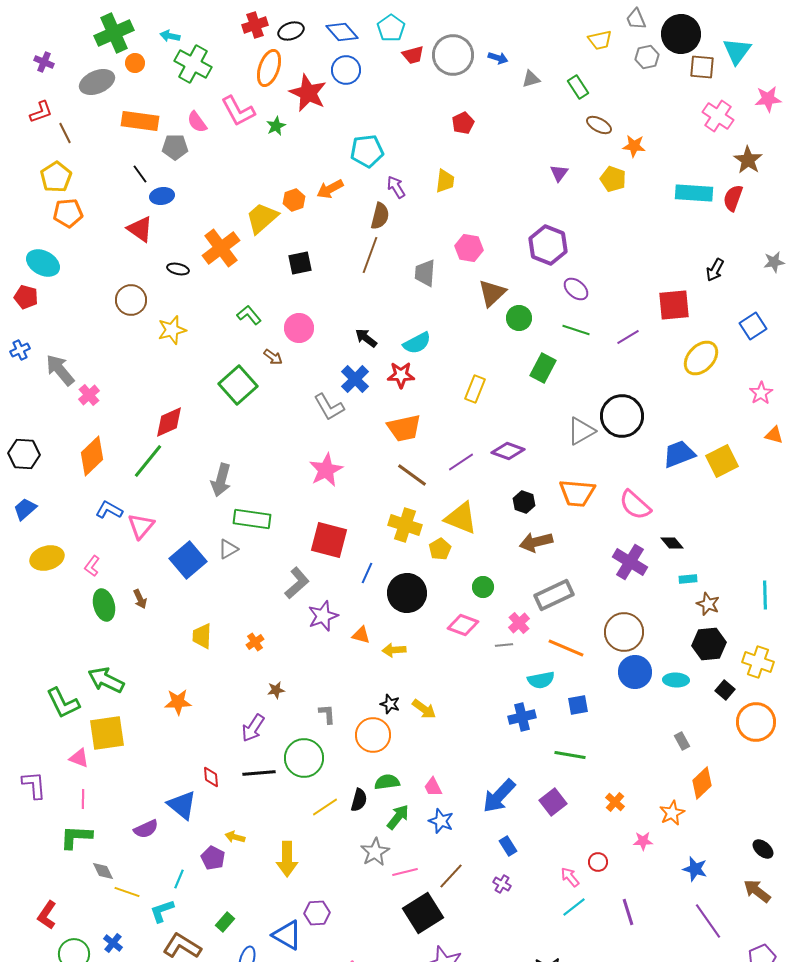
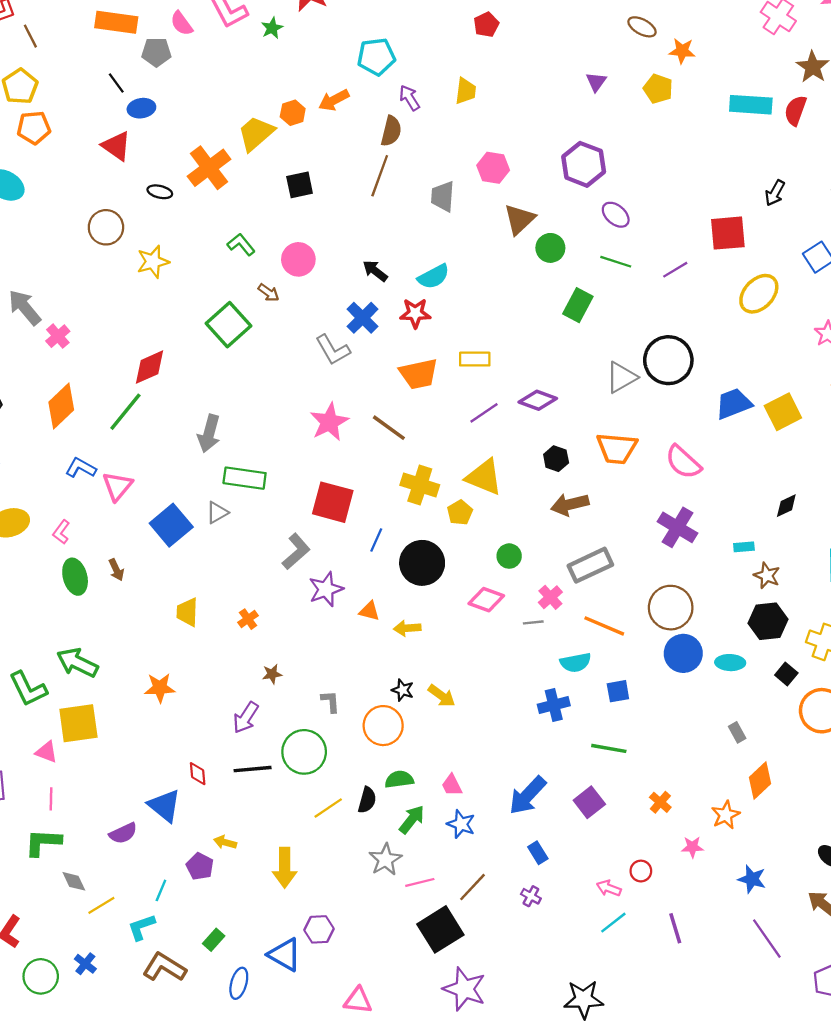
yellow rectangle: (475, 389) -> (475, 359), moved, turned 68
brown line: (412, 475) -> (389, 428), moved
black diamond: (672, 543) -> (786, 506), moved, turned -75
pink arrow: (570, 877) -> (609, 888), turned -30
yellow line: (127, 892) -> (101, 905), turned -50

